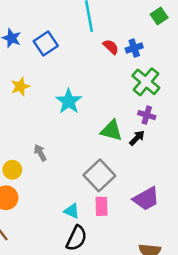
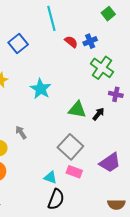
purple cross: (147, 115) -> (116, 94), moved
pink rectangle: (102, 206) -> (74, 172), turned -63

